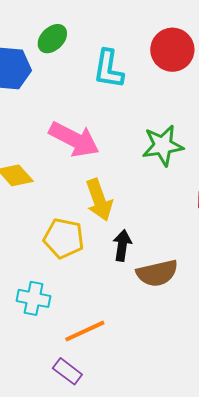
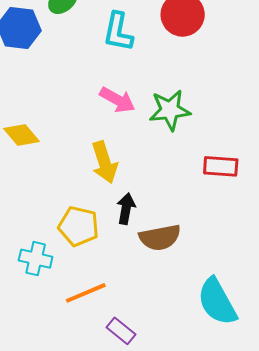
pink arrow: (74, 139) -> (117, 100), moved, size x0.7
yellow pentagon: (64, 238) -> (79, 226), moved
purple rectangle: (67, 371) -> (121, 331), moved

